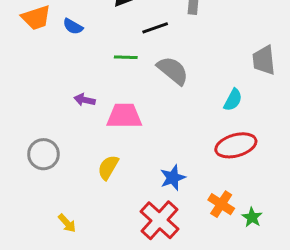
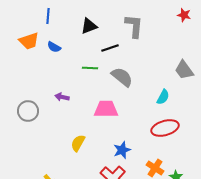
gray trapezoid: (264, 60) -> (184, 70), turned -30
pink trapezoid: (124, 116) -> (106, 109), moved
gray circle: (43, 154) -> (28, 111), moved

